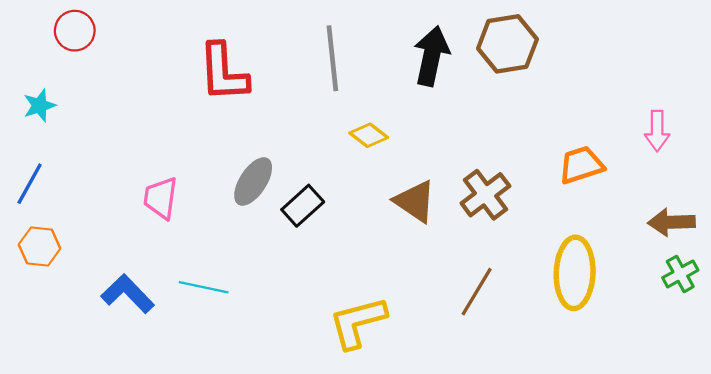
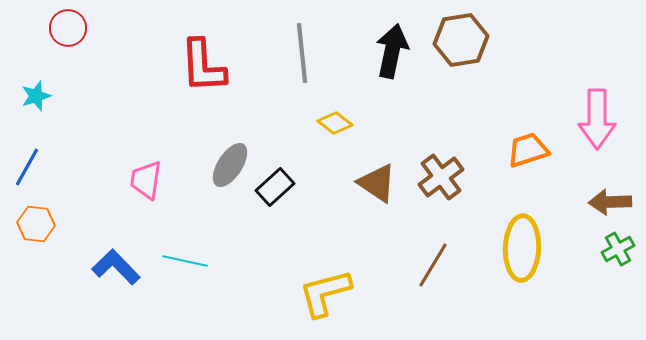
pink arrow: (657, 131) -> (597, 119), size x1.6

